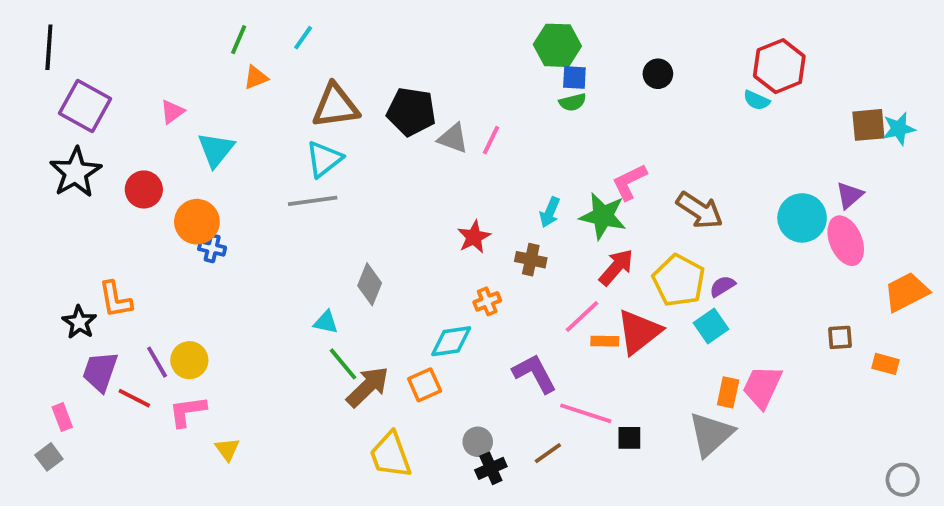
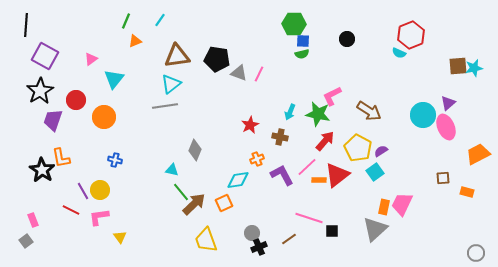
blue cross: (212, 248) -> (115, 160), moved
black star: (79, 322) -> (42, 170), size x1.4
purple trapezoid: (100, 372) -> (53, 120), moved
purple L-shape: (535, 373) -> (282, 175), moved

